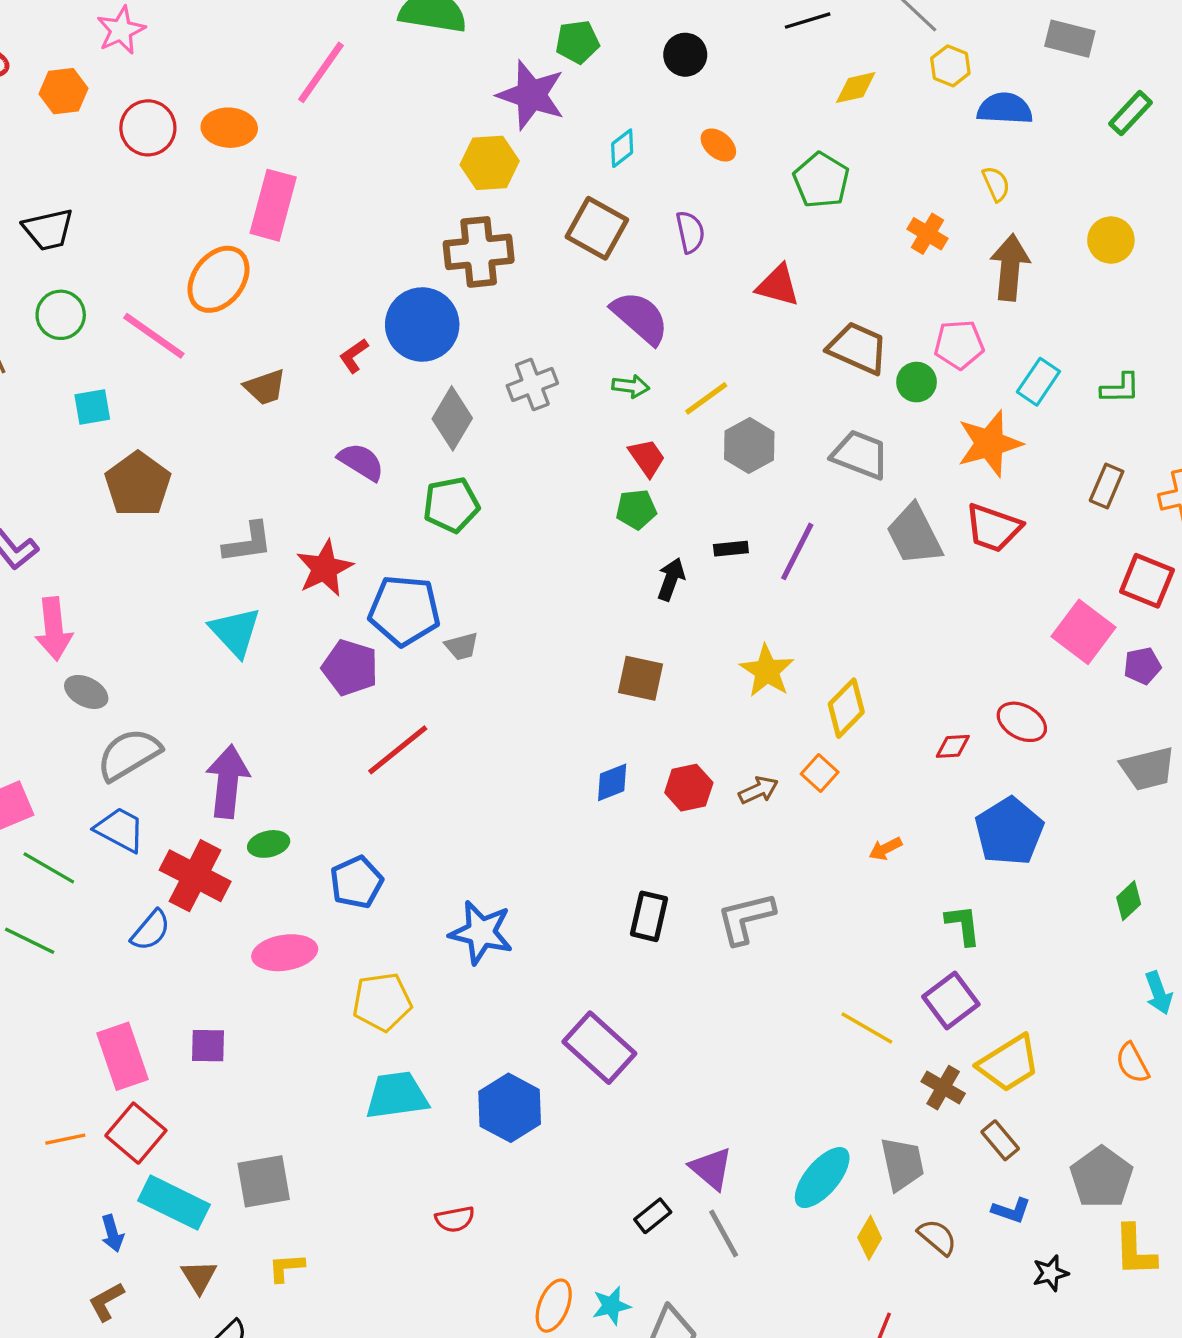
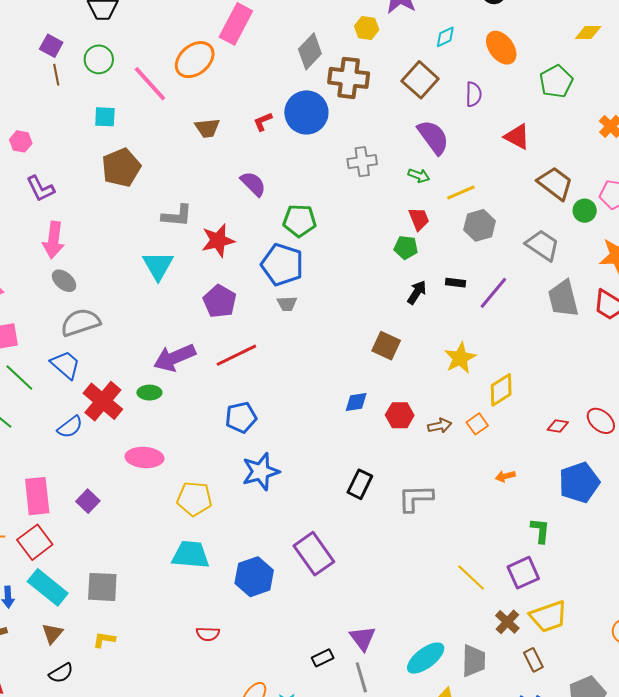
orange ellipse: (718, 145) -> (501, 48), size x1.6
yellow hexagon: (490, 163) -> (367, 28), size x0.7
gray diamond: (452, 418) -> (310, 51), moved
blue pentagon: (404, 611) -> (282, 265), moved
purple arrow: (228, 781) -> (174, 358), moved, turned -132
blue pentagon: (357, 882) -> (241, 417), moved
blue star: (481, 932) -> (261, 472), turned 30
purple square: (208, 1046) -> (88, 501), turned 30

